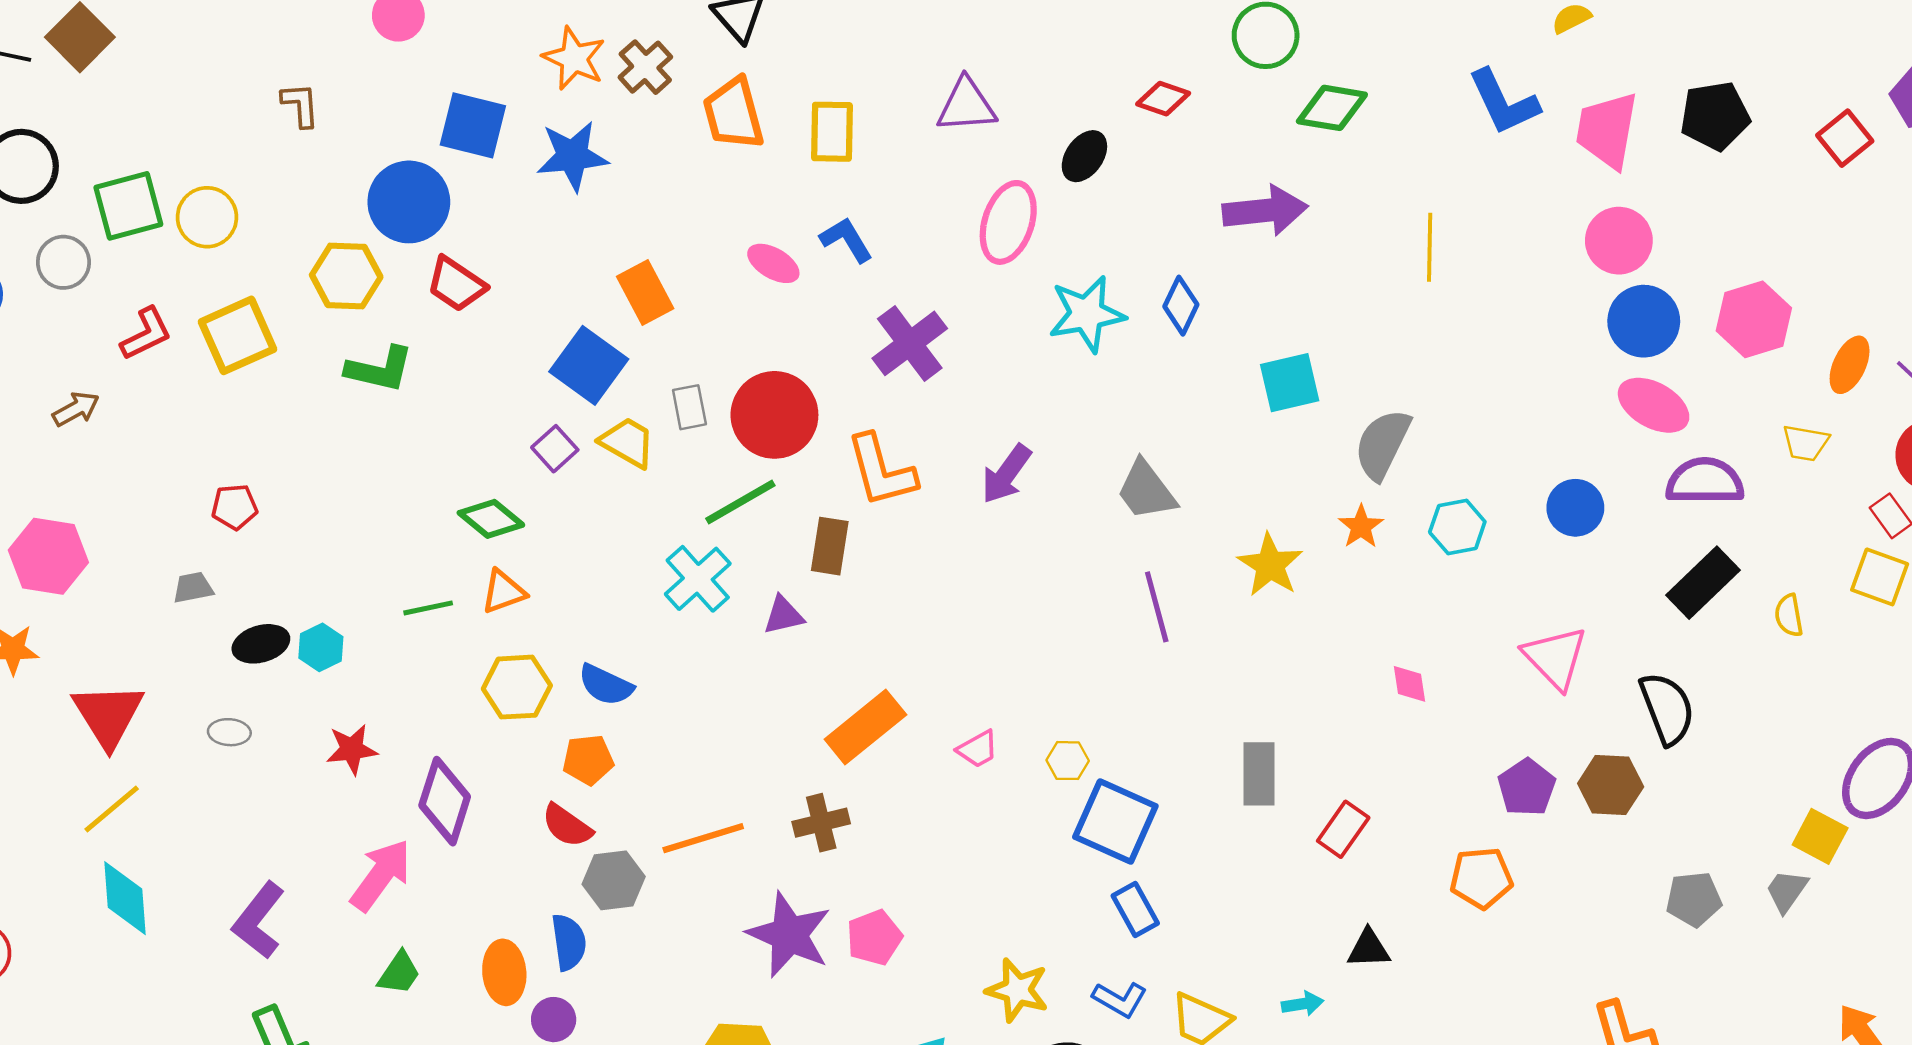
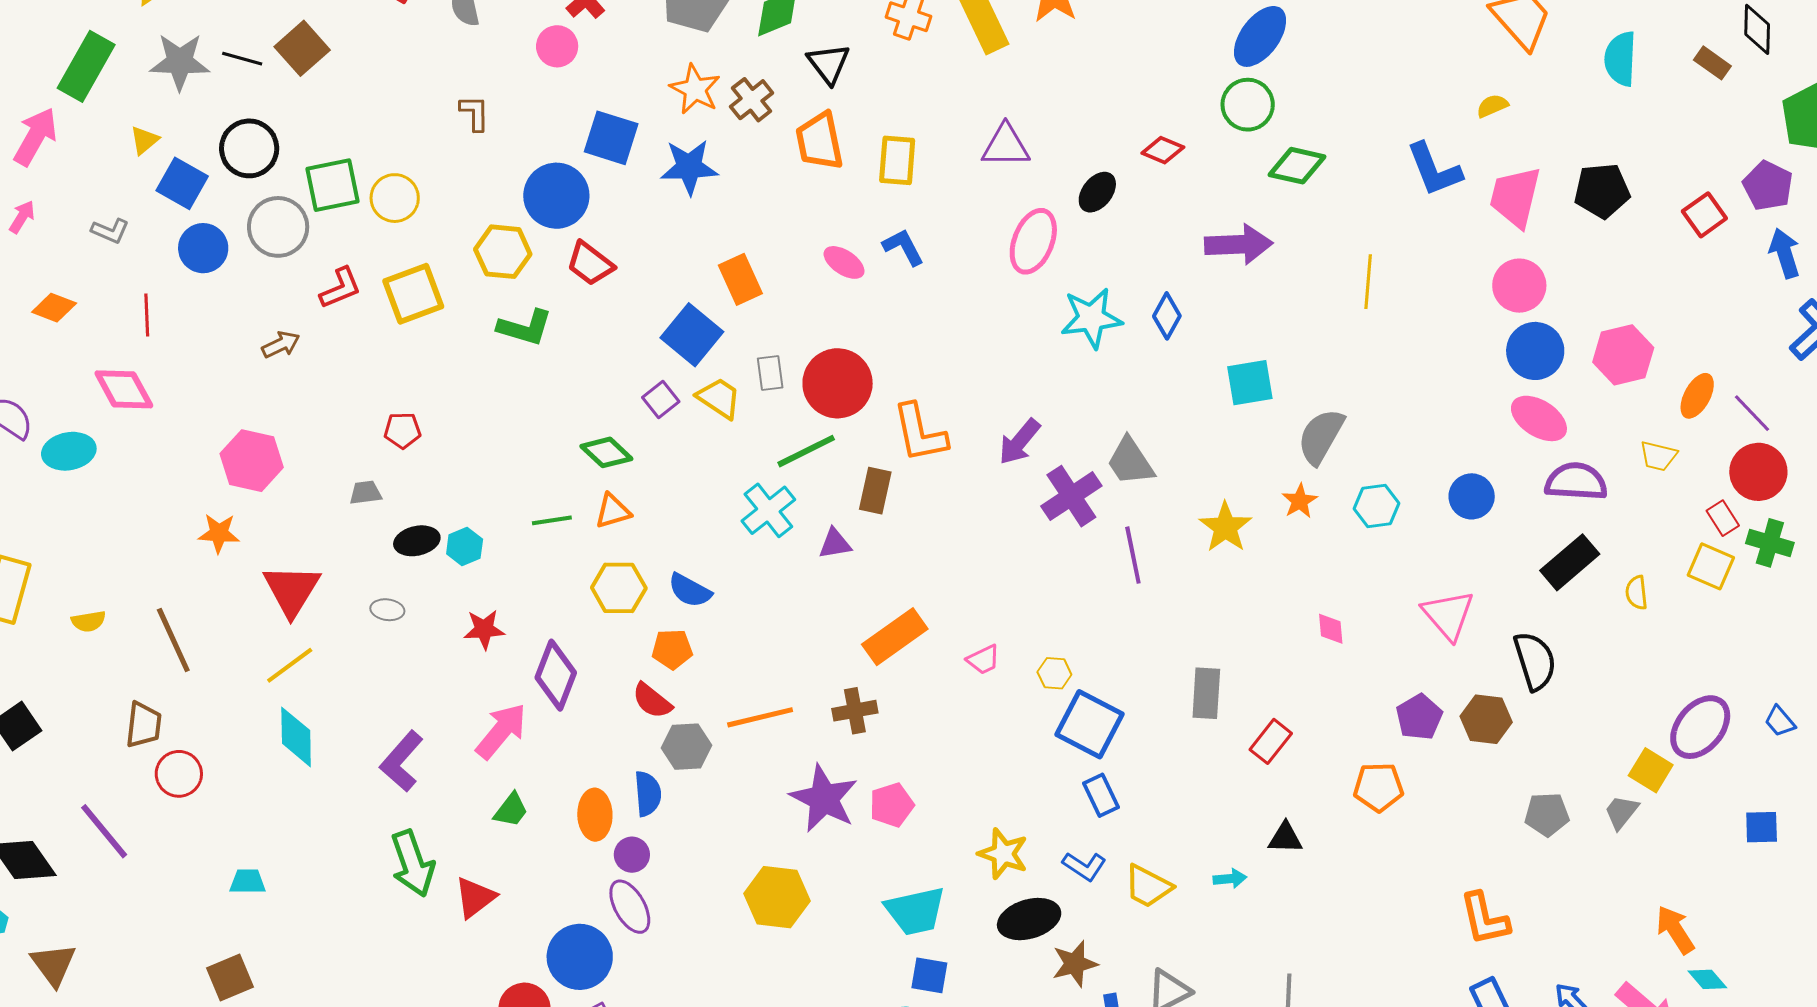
gray circle: (63, 262) -> (278, 227), size x1.4
purple cross: (910, 343) -> (1071, 496), moved

